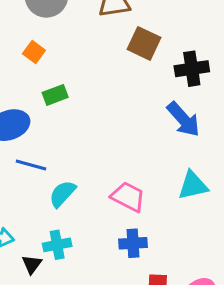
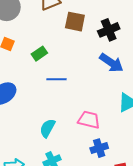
green rectangle: (55, 95) -> (39, 54), moved
blue line: (31, 165) -> (57, 79), moved

